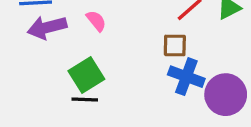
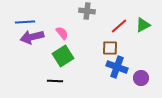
green square: (86, 75) -> (63, 56), moved
purple circle: (226, 95) -> (141, 78), size x0.6

